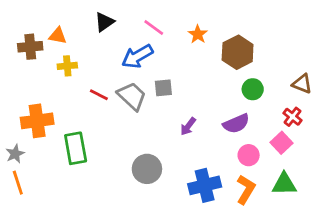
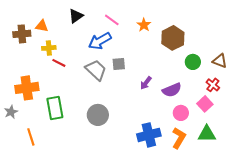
green circle: (253, 89) -> (193, 62), moved
red line: (99, 95) -> (59, 63), moved
purple arrow: (188, 126) -> (146, 83), moved
gray circle: (147, 169) -> (98, 115), moved
orange line: (18, 183) -> (31, 137), moved

